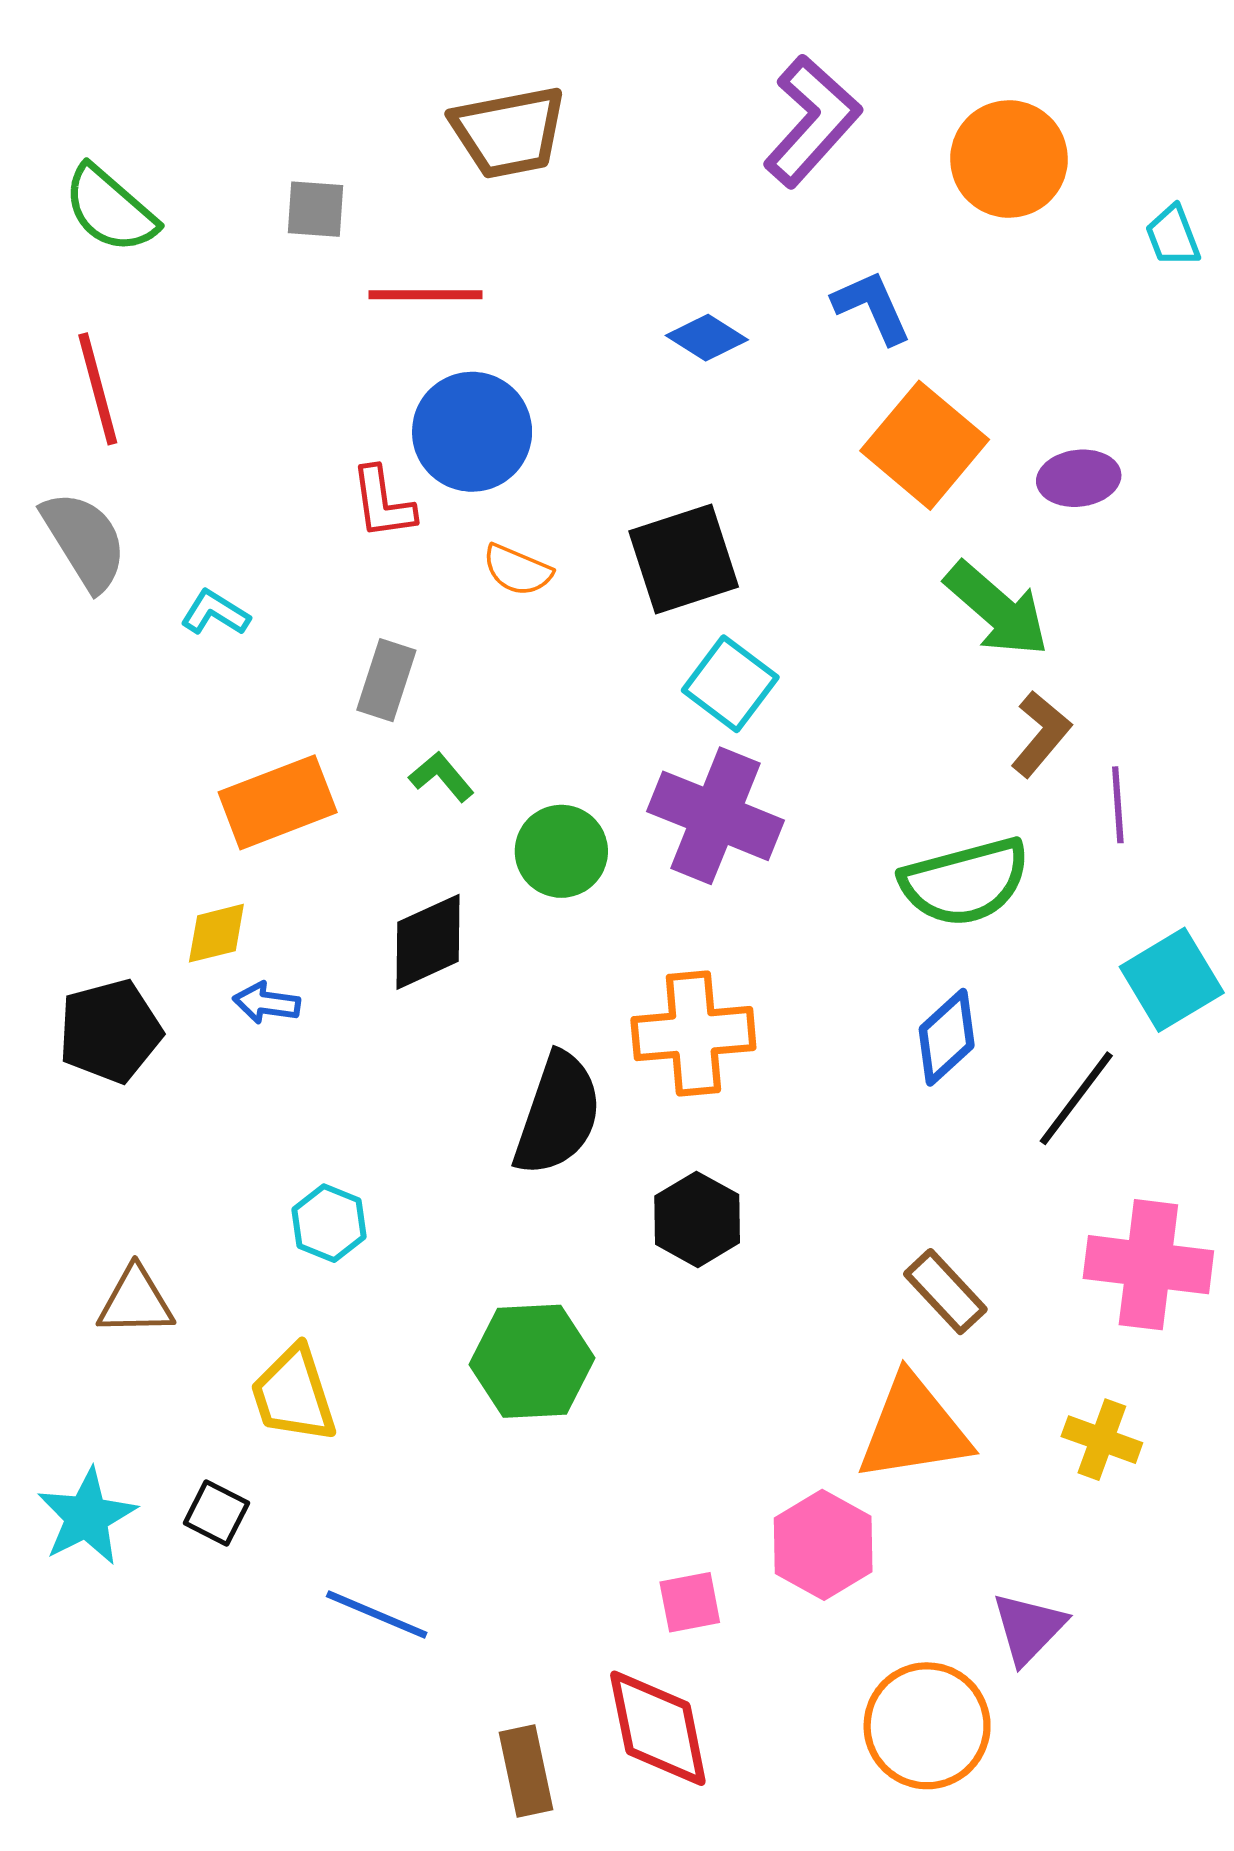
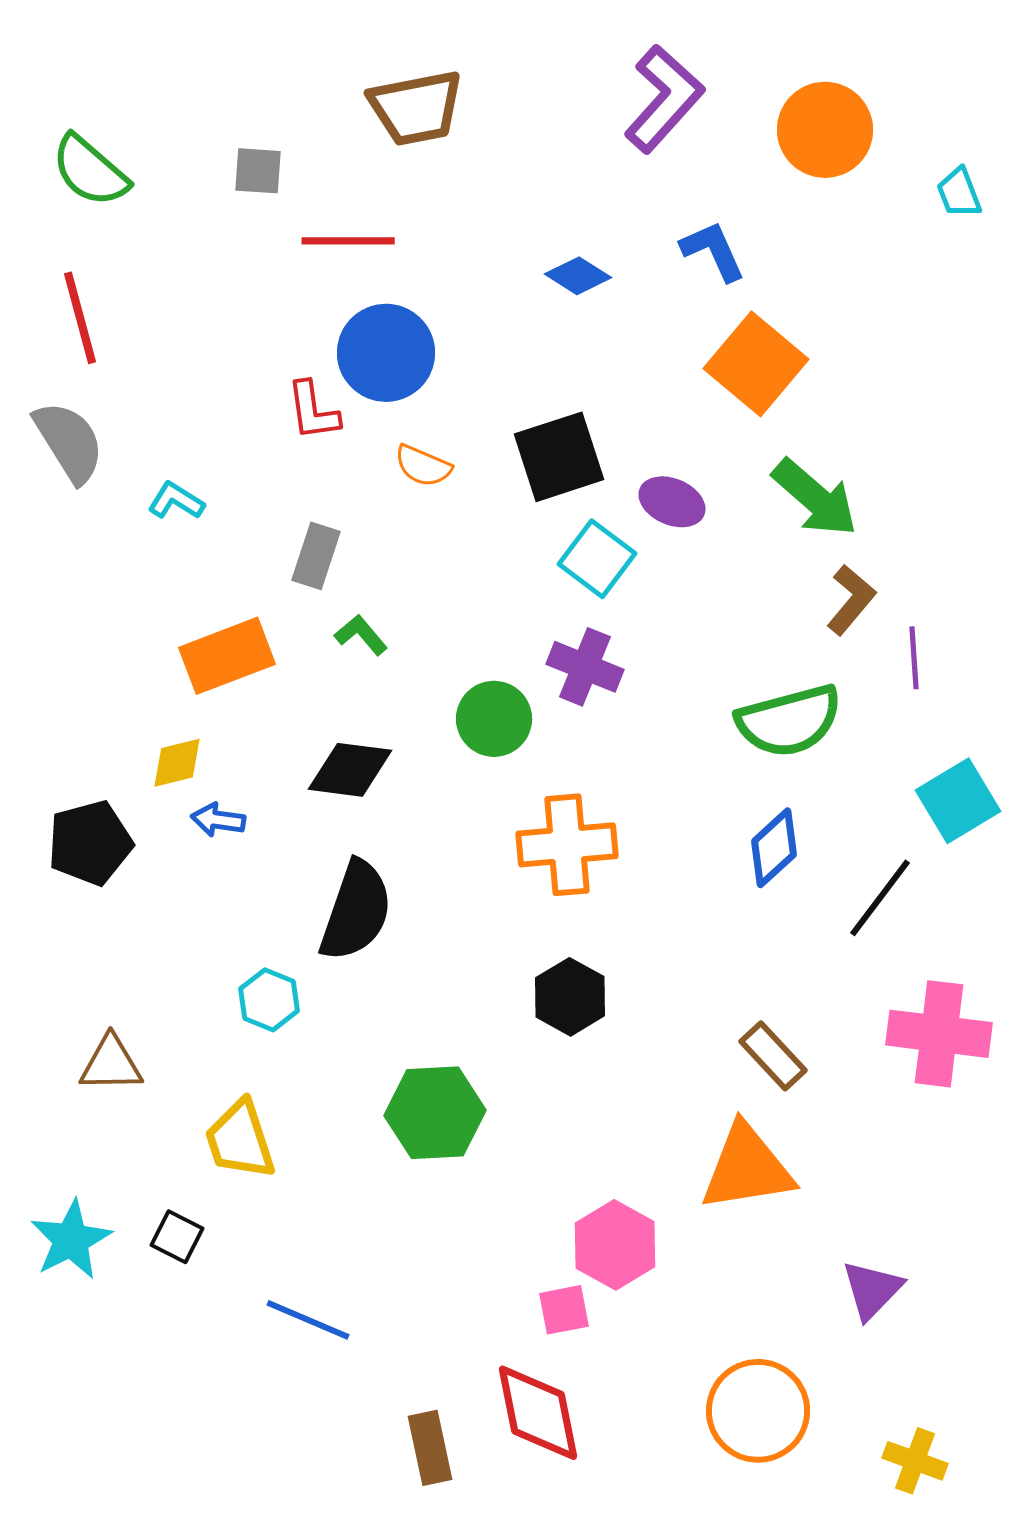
purple ellipse: (1079, 478) -> (672, 502), moved, turned 30
purple cross: (715, 816) -> (585, 667), size x0.7
green circle: (561, 851) -> (494, 719), moved
black diamond: (428, 942) -> (350, 770), turned 32
black semicircle: (558, 1114) -> (356, 911), moved
yellow cross: (1102, 1440) -> (915, 1461), moved
pink hexagon: (823, 1545) -> (615, 1245), moved
purple triangle: (1029, 1628) -> (872, 1290), moved

